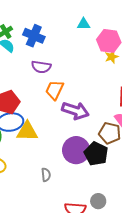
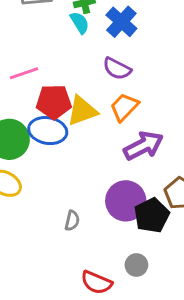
purple arrow: (75, 111) -> (143, 146), turned -64
yellow triangle: (27, 131) -> (82, 111), moved, turned -40
gray circle: (98, 201) -> (136, 265), moved

